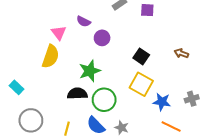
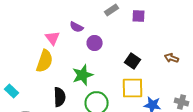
yellow square: (141, 84) -> (133, 88), turned -30
black semicircle: (77, 94) -> (60, 97), moved, turned 90
gray cross: (192, 99) -> (182, 102), turned 32

